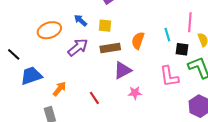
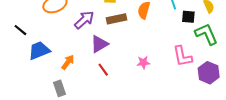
purple triangle: (123, 70) -> (99, 44), moved
pink L-shape: (169, 76) -> (182, 56), moved

